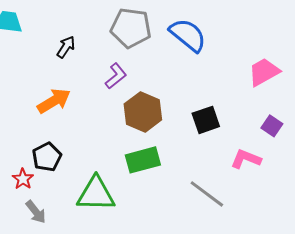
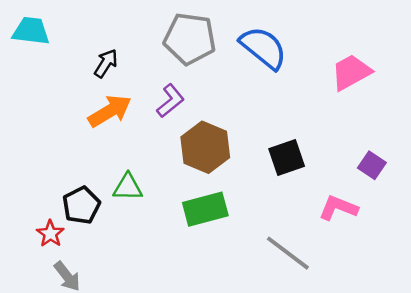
pink trapezoid: (264, 72) -> (351, 72), moved
orange arrow: (54, 101) -> (110, 111), moved
green triangle: (96, 194) -> (128, 187), moved, size x0.6

